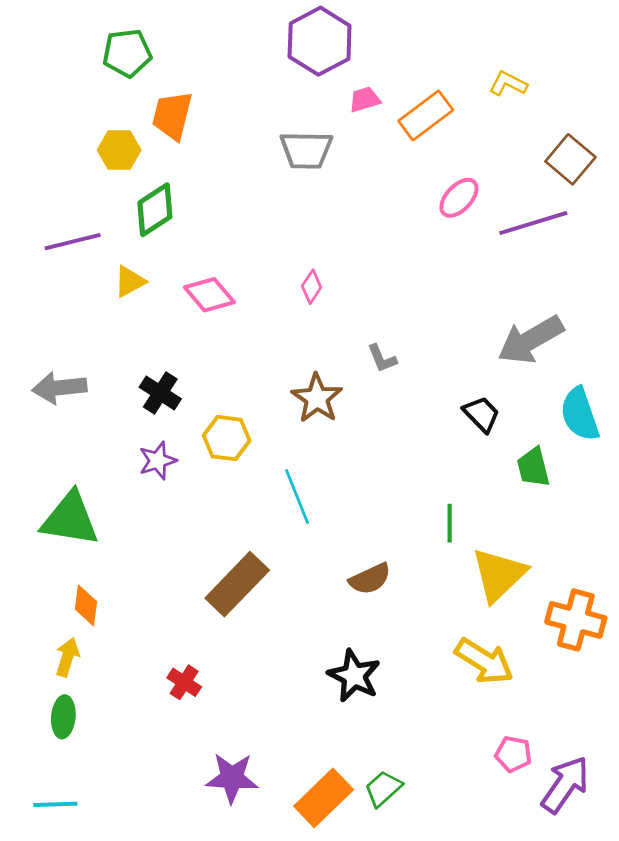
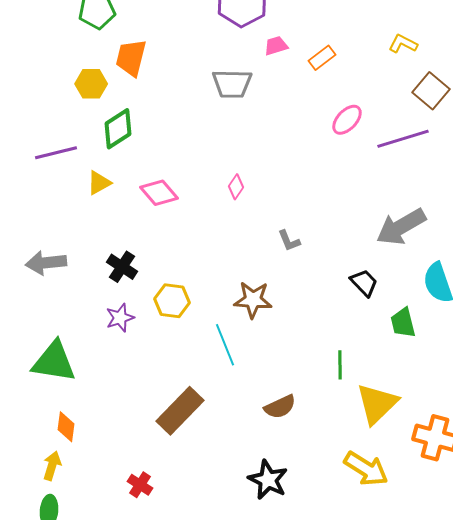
yellow L-shape: (508, 84) -> (403, 44), moved
orange rectangle: (426, 115) -> (322, 58), size x0.7
brown star: (317, 398) -> (253, 300), moved, turned -30

